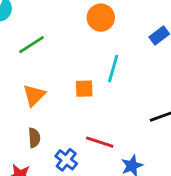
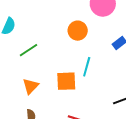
orange square: (84, 89) -> (66, 81), size x1.5

